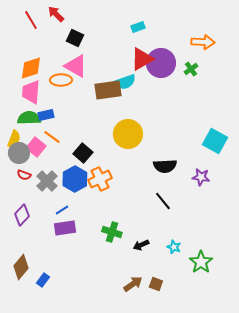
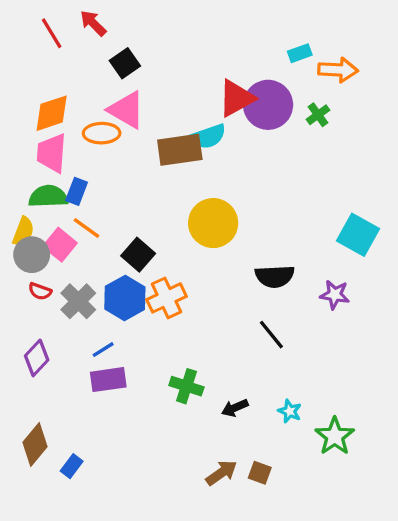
cyan rectangle: (138, 27) -> (300, 53), moved
black square: (75, 38) -> (125, 63), turned 30
blue rectangle: (46, 115) -> (77, 191), turned -56

